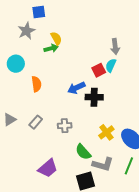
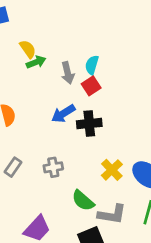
gray arrow: (115, 47) -> (68, 73), moved
green arrow: (51, 48) -> (36, 62), moved
cyan semicircle: (111, 65) -> (92, 65), moved

